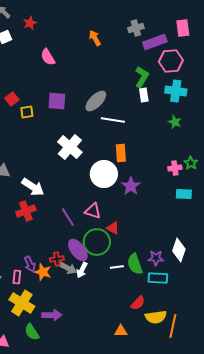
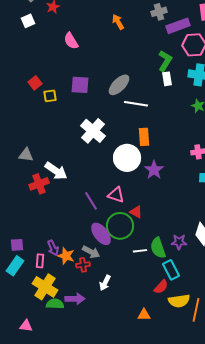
red cross: (26, 211) -> (39, 184), moved
red cross: (57, 259) -> (83, 265), moved
white arrow: (82, 270) -> (105, 283), moved
cyan rectangle: (158, 278) -> (171, 270), moved, turned 60
green semicircle: (32, 332) -> (55, 304), moved, turned 126

